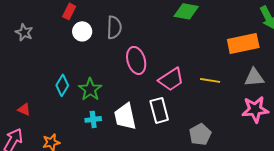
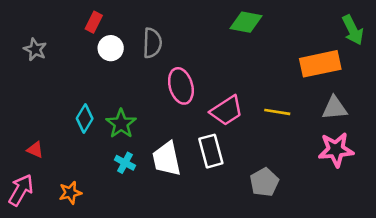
cyan cross: (93, 119) -> (125, 163), turned 35

